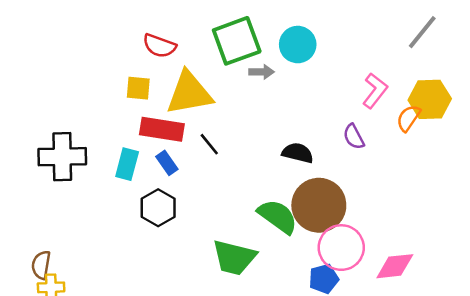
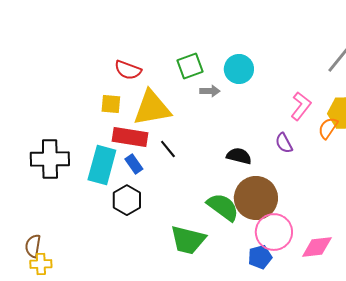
green square: (237, 41) -> (190, 66), size x0.7
cyan rectangle: (127, 164) -> (102, 165), size x1.5

